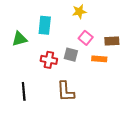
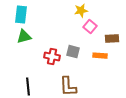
cyan rectangle: (45, 25) -> (21, 15), moved
pink square: (86, 38) -> (90, 27), moved

